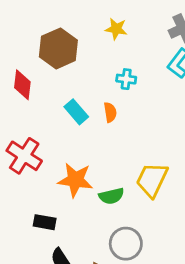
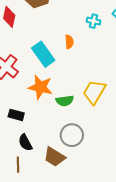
cyan cross: (126, 79) -> (94, 21), moved
cyan rectangle: (76, 112) -> (43, 54), moved, size x1.4

